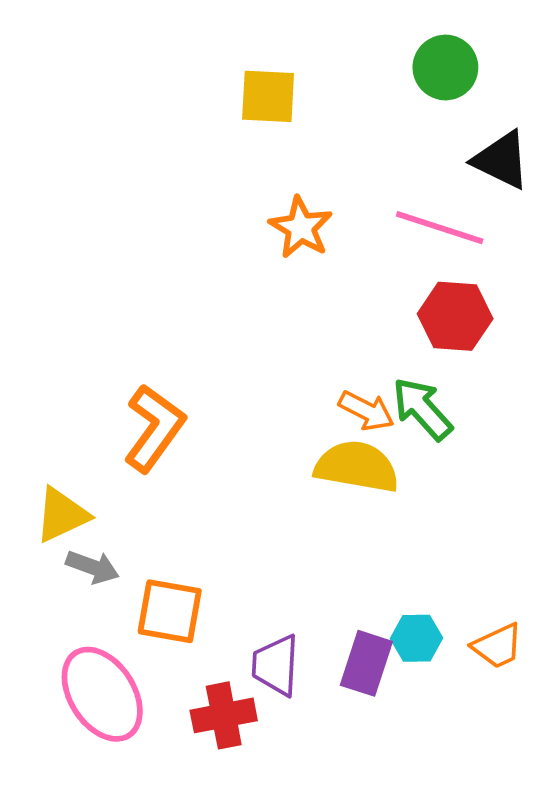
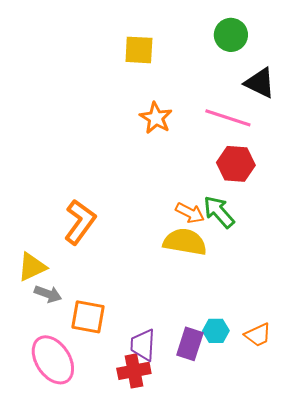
red cross: (224, 715) -> (134, 371), moved

